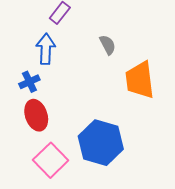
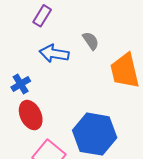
blue arrow: (46, 49) -> (54, 54), moved, turned -76

